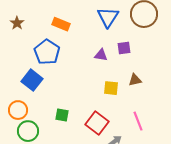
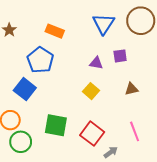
yellow square: (111, 88) -> (91, 91), moved, turned 35
green square: (62, 115) -> (56, 125), size x1.6

